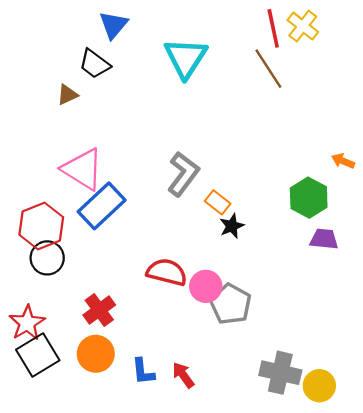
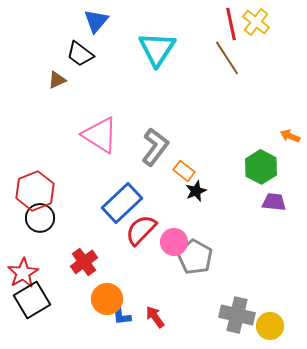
pink triangle: (83, 169) -> (100, 135), moved
blue rectangle: (102, 206) -> (122, 203), moved
red semicircle: (167, 272) -> (141, 230), turned -60
orange circle: (96, 354) -> (107, 299), moved

